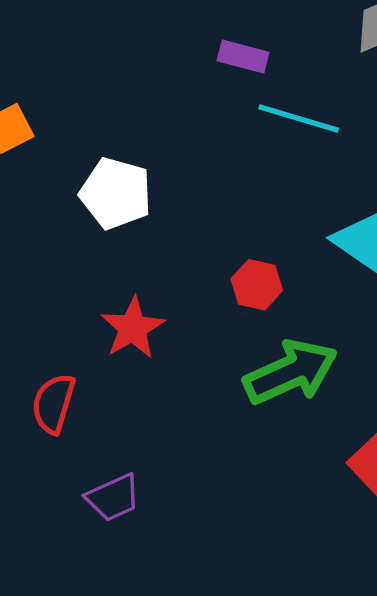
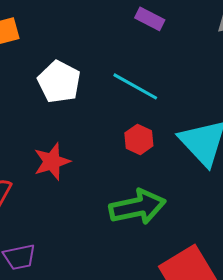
cyan line: (299, 118) -> (135, 86), moved
red hexagon: (257, 285) -> (139, 139), moved

